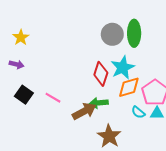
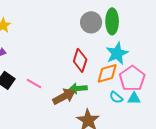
cyan star: (123, 68) -> (117, 53), moved

